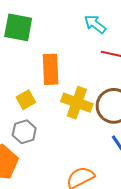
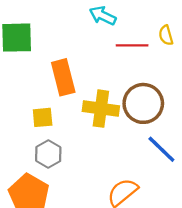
yellow square: (26, 100) -> (43, 117), turned 36

